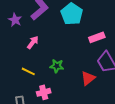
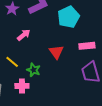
green star: (57, 66) -> (33, 70), moved
red triangle: (88, 78) -> (56, 52), moved, turned -42

